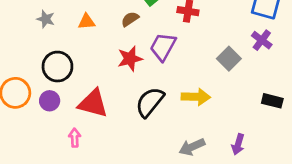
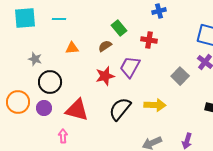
gray star: (46, 19) -> (35, 59), moved

